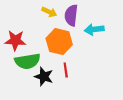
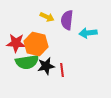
orange hexagon: (59, 42) -> (36, 44), moved
black star: (44, 77) -> (46, 66), moved, turned -30

